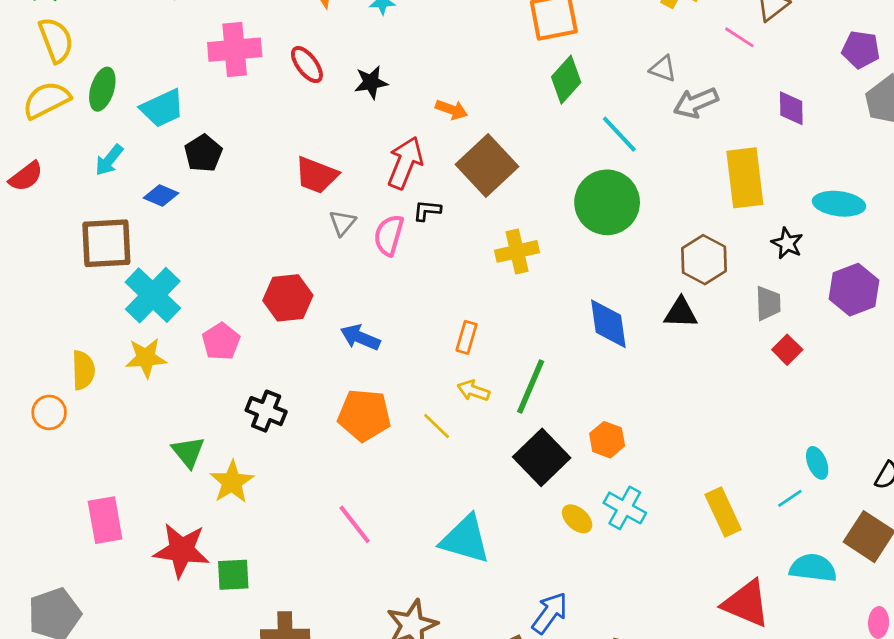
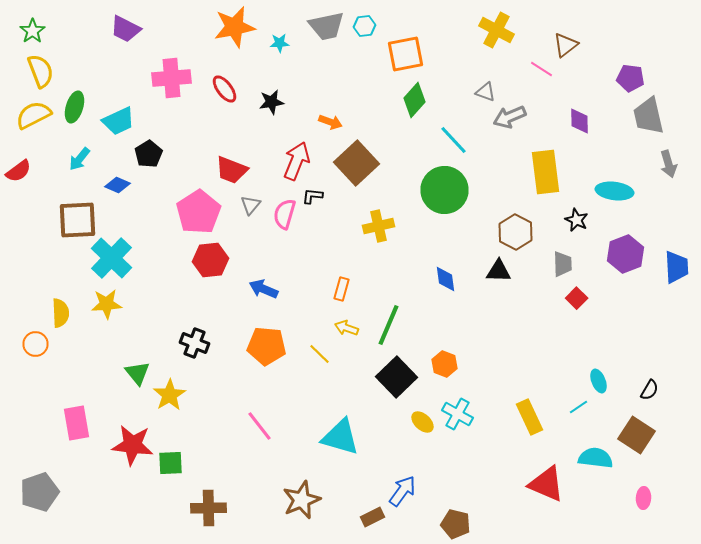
blue diamond: (608, 324) -> (446, 279), size x0.7
pink pentagon: (221, 341) -> (198, 212), moved, size x1.6

